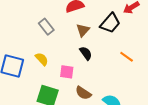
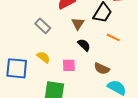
orange line: (127, 57) -> (113, 37), moved
brown semicircle: (83, 93) -> (102, 69), moved

